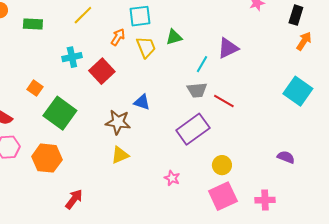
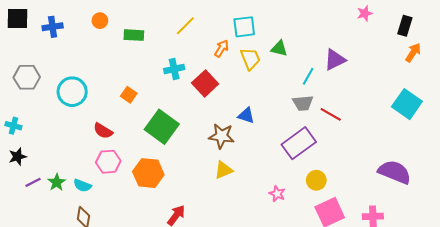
green triangle: (174, 37) -> (279, 48), turned 30
orange square: (35, 88) -> (129, 95), moved
purple semicircle: (286, 157) -> (395, 172), size x1.8
yellow circle: (222, 165) -> (316, 180), moved

